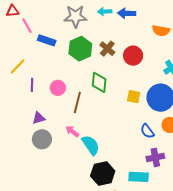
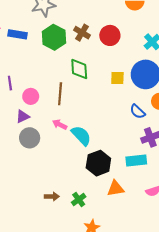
pink circle: (58, 88) -> (31, 96), moved

